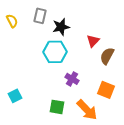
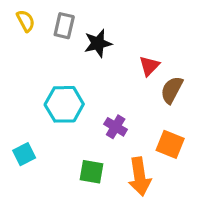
yellow semicircle: (12, 21) -> (26, 21), moved
cyan hexagon: (55, 52) -> (64, 104), moved
orange arrow: (87, 110) -> (140, 177), turned 35

